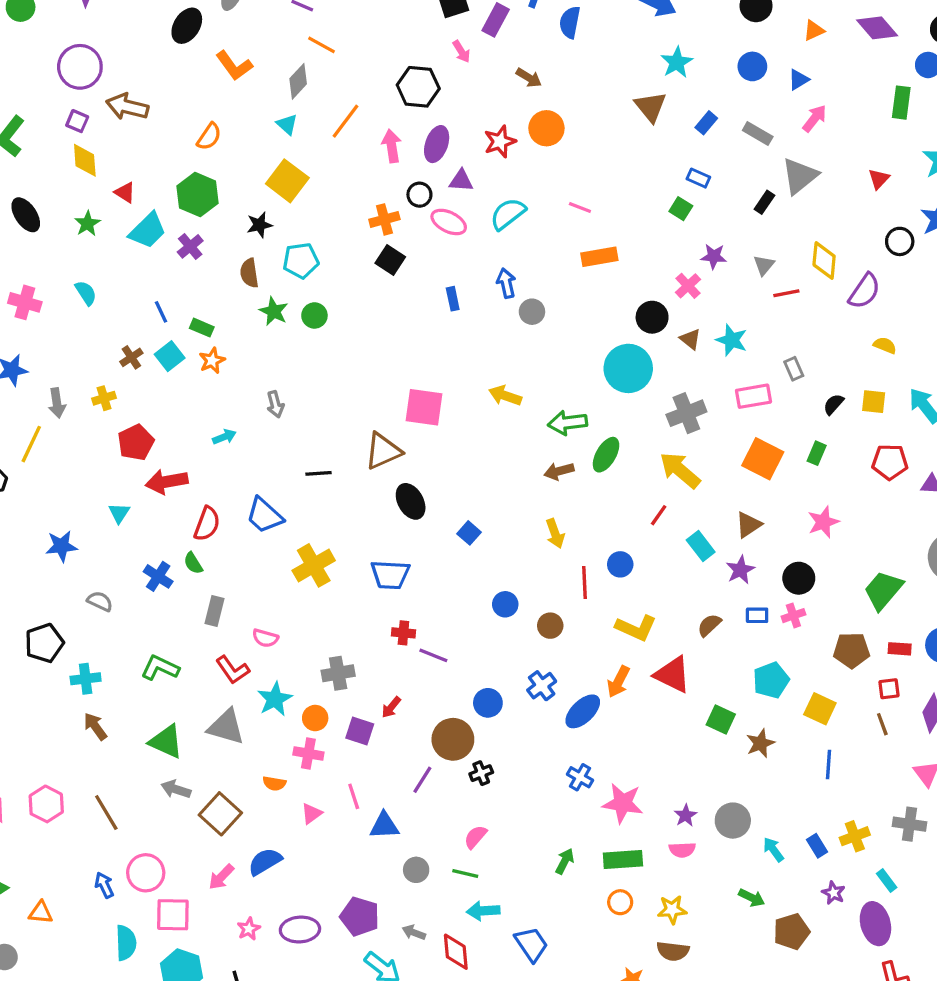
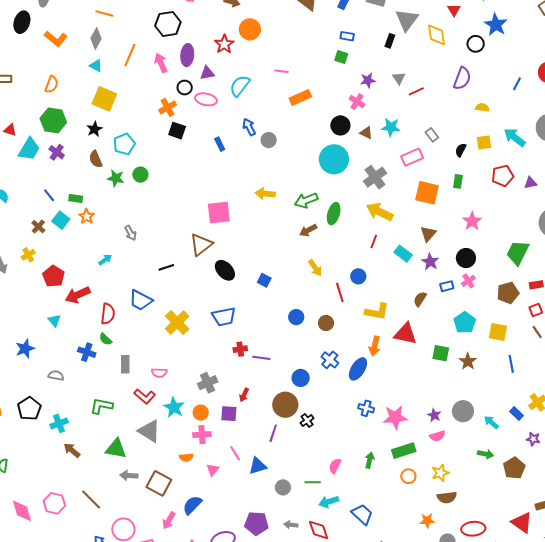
yellow diamond: (824, 260) -> (436, 35), moved
gray triangle: (226, 727) -> (149, 431), turned 30
pink semicircle: (475, 837) -> (335, 466), moved

